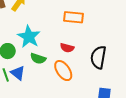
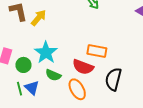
orange rectangle: (74, 17) -> (97, 51), moved
red semicircle: (67, 48) -> (83, 67), size x1.5

